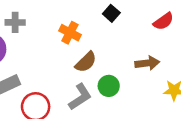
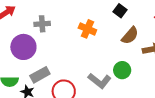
brown semicircle: (86, 62) -> (130, 36), moved
gray L-shape: (80, 97) -> (100, 81), turned 75

